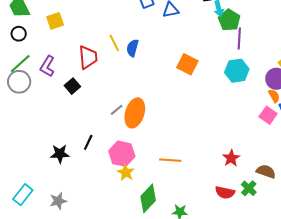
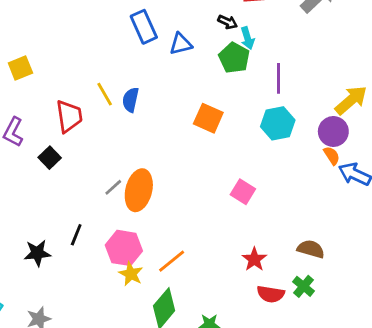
green pentagon: (229, 20) -> (234, 58), moved
pink square: (268, 115) -> (243, 192), moved
red star: (231, 158) -> (254, 259), moved
orange line: (170, 160) -> (172, 261), moved, turned -40
brown semicircle: (266, 171) -> (311, 249), moved

